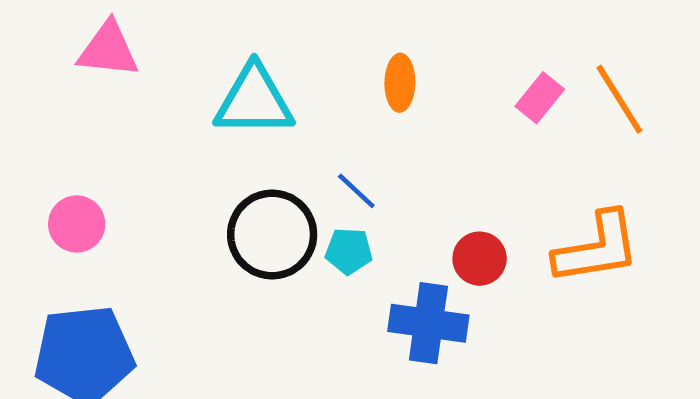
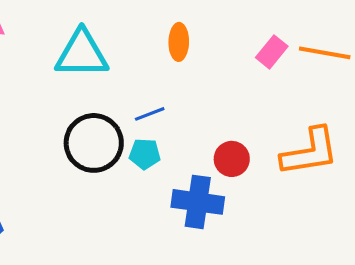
orange line: (619, 99) -> (325, 53), turned -48
blue line: (356, 191) -> (150, 114), turned -64

